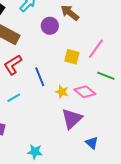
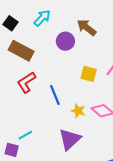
cyan line: (14, 98) -> (25, 135), moved
purple triangle: (72, 119) -> (70, 139), moved

